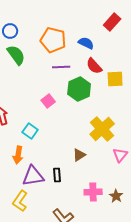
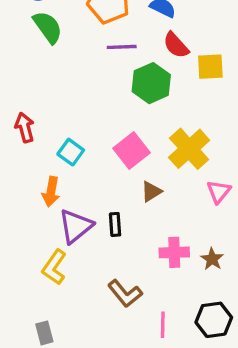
pink square: (48, 101) -> (132, 150), moved, size x1.5
purple triangle: (33, 176) -> (76, 226), turned -30

